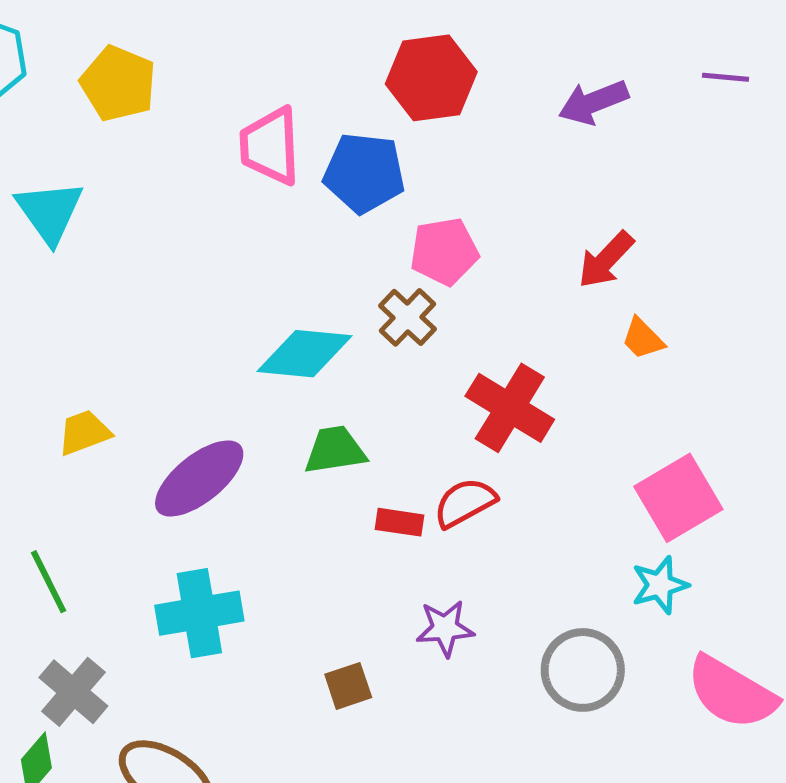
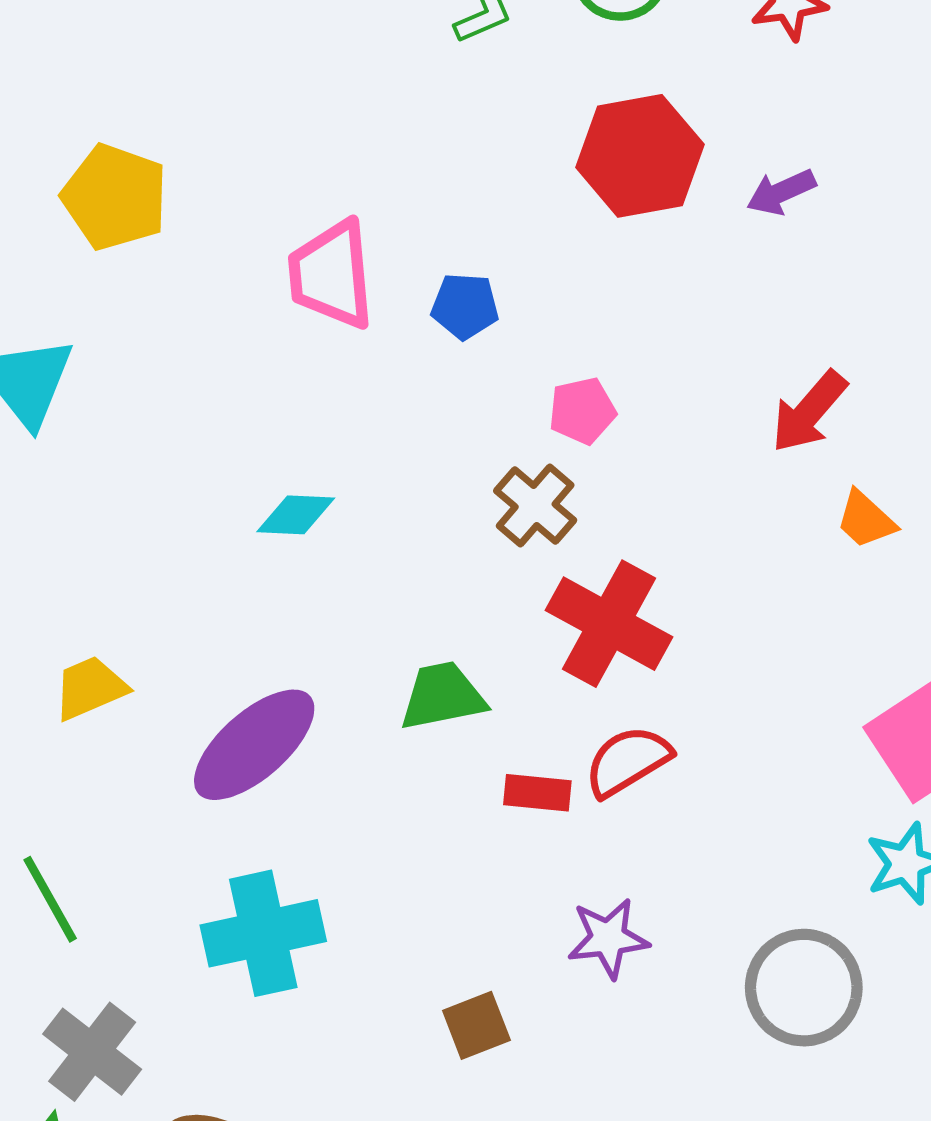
red hexagon: (431, 78) -> (640, 156), moved
purple arrow: (593, 102) -> (781, 192), size x0.7
blue pentagon: (364, 173) -> (465, 306), size x0.6
pink pentagon: (444, 252) -> (582, 411), size x0.7
cyan diamond: (305, 354) -> (296, 515), moved, size x0.6
red cross: (510, 408) -> (609, 624), moved

